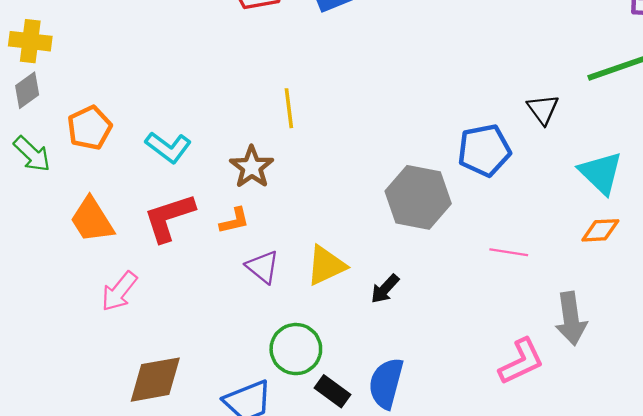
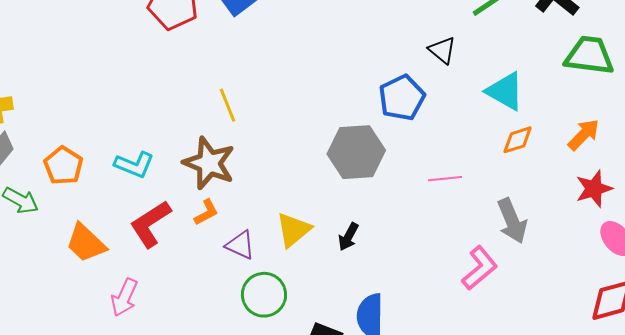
brown star: (252, 167) -> (209, 163), size x1.4
green circle: (296, 349) -> (264, 295), moved

